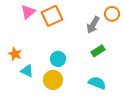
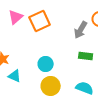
green rectangle: (98, 51) -> (86, 56), turned 40
yellow circle: (53, 80) -> (51, 86), moved

